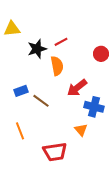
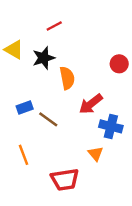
yellow triangle: (12, 29) -> (14, 50), moved, turned 36
red line: (61, 42) -> (54, 26), moved

